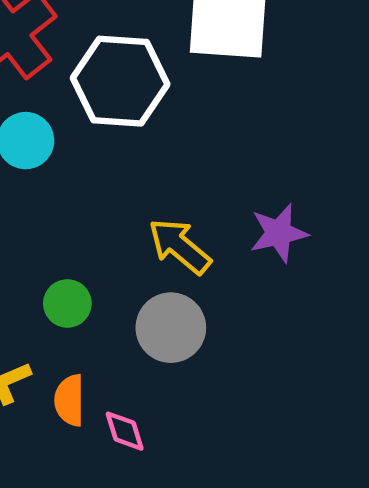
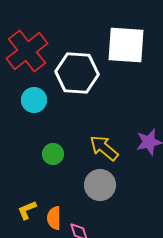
green circle: (67, 303) -> (53, 154), moved

